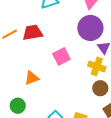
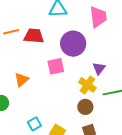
purple circle: (90, 28) -> (73, 44), moved
orange triangle: (32, 78) -> (22, 80), turned -35

